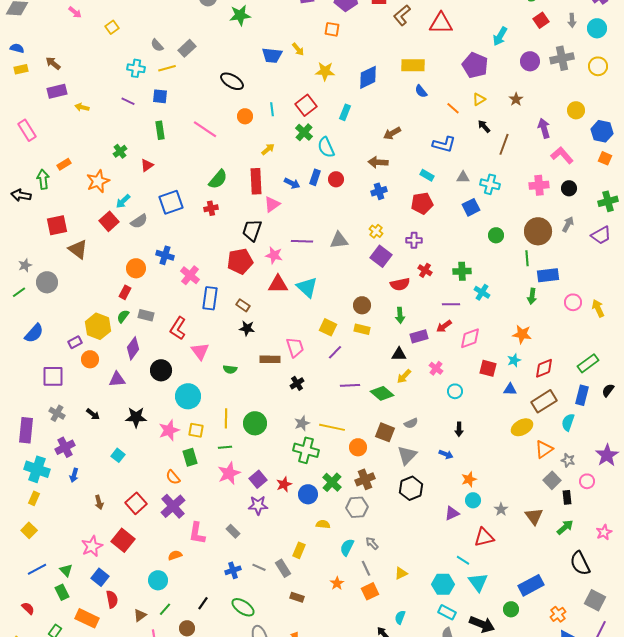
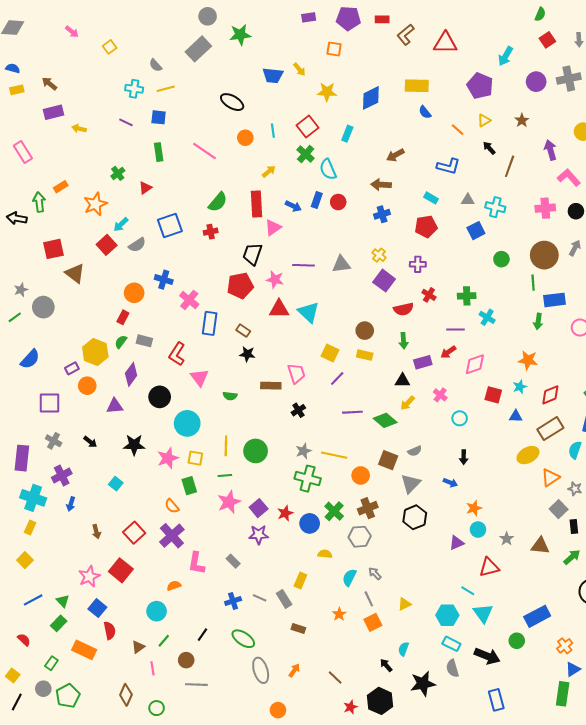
gray rectangle: (187, 48) -> (198, 49), moved, size x1.4
brown triangle: (534, 516) -> (540, 546), turned -48
green rectangle: (62, 592) -> (59, 623), turned 70

